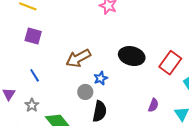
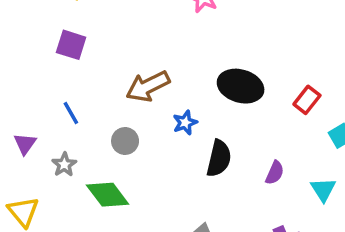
red rectangle: (170, 63) -> (307, 100), size x0.7
gray circle: (85, 92) -> (125, 141), moved
black semicircle: (100, 111) -> (219, 158), moved

